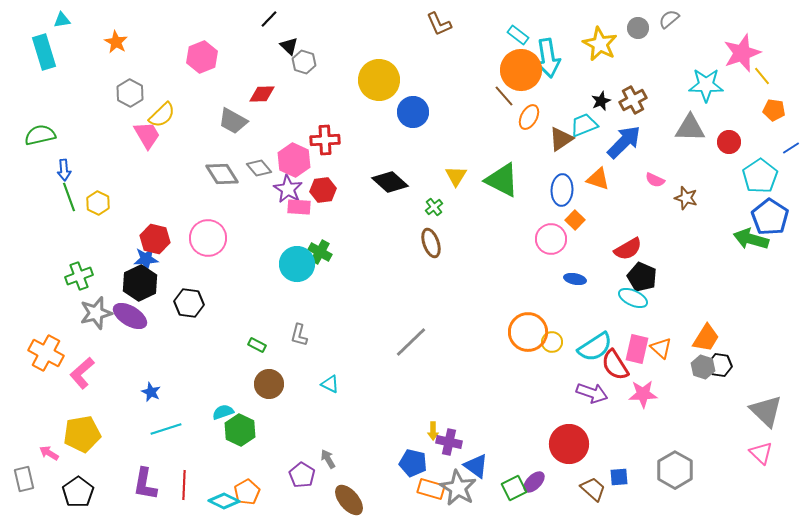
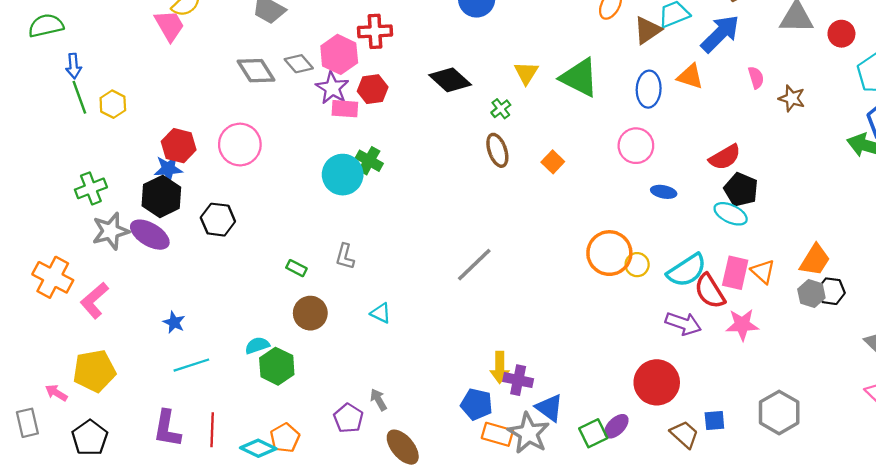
pink semicircle: (655, 180) -> (756, 78), turned -132
orange square: (575, 220) -> (553, 162), moved
yellow arrow: (433, 431) -> (500, 367), size x1.5

